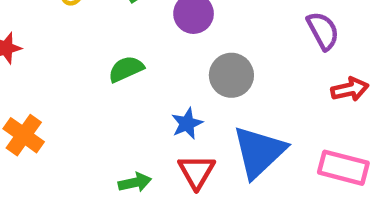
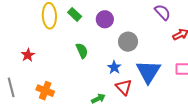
green semicircle: (126, 69) -> (82, 51), turned 105

